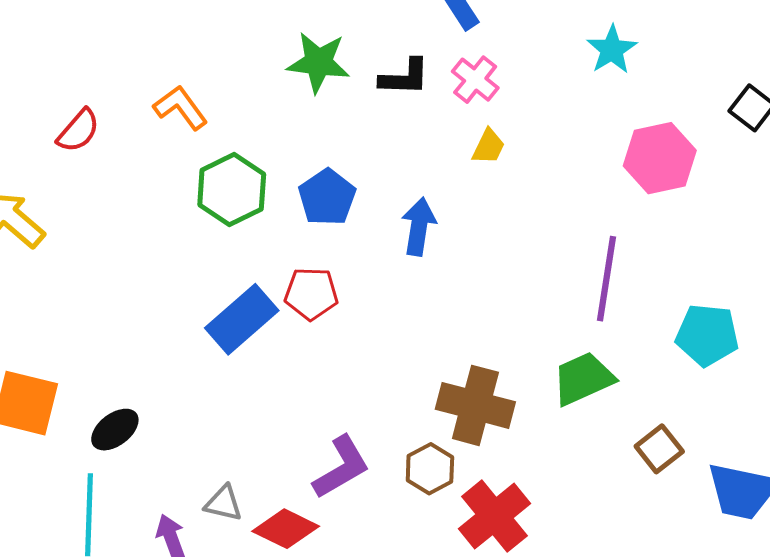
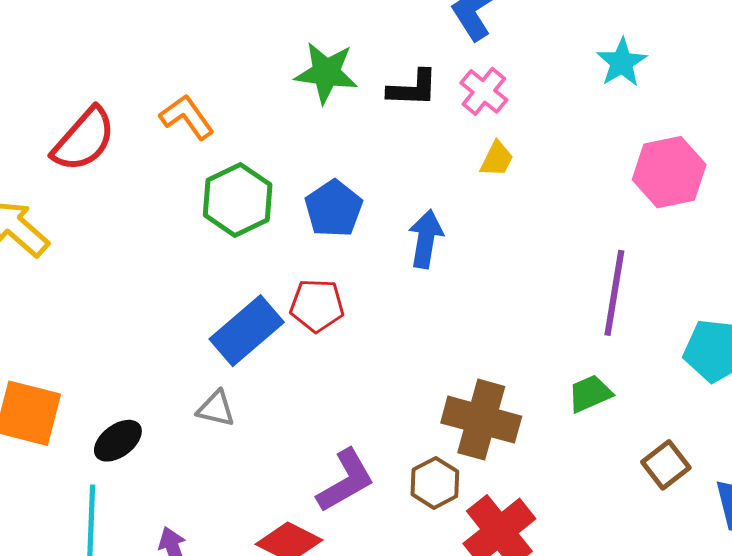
red semicircle: (78, 131) -> (84, 139), size x1.5
green trapezoid: (583, 379) -> (590, 394), size x0.7
gray triangle: (223, 503) -> (216, 409), moved

